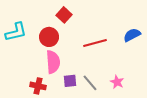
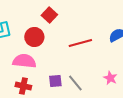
pink semicircle: (53, 62) -> (24, 61), moved, turned -80
pink star: (117, 82) -> (110, 78), moved

